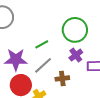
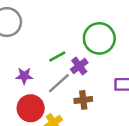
purple cross: (76, 55) -> (79, 66), moved
purple star: (16, 60) -> (24, 76), size x0.6

